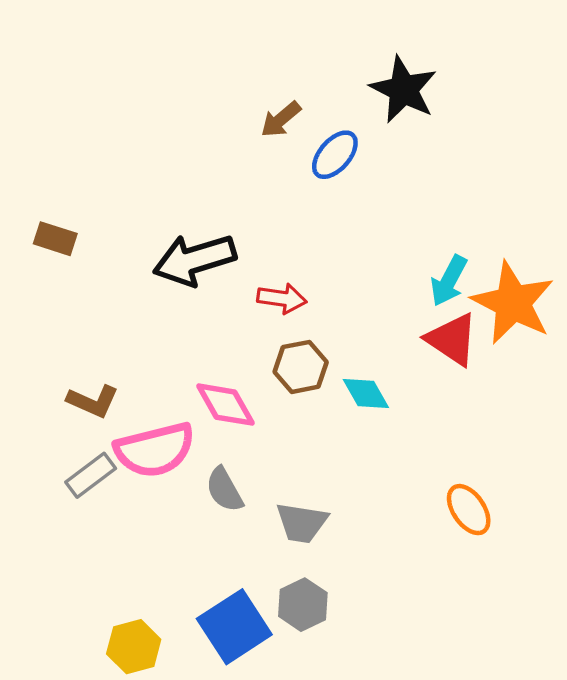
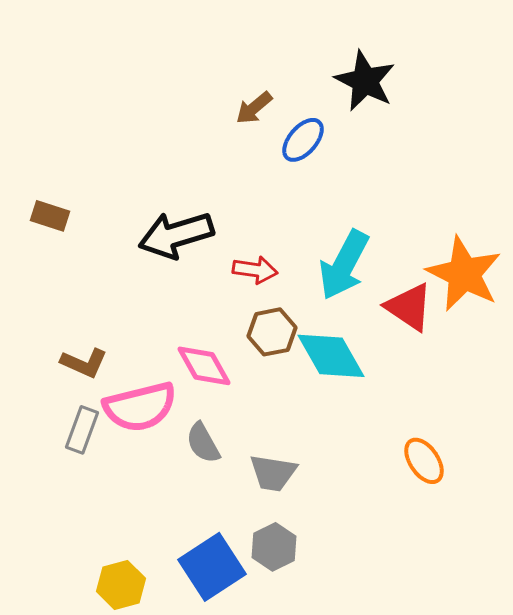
cyan arrow: (449, 281) -> (344, 265), moved, size x1.5
cyan diamond: (366, 393) -> (331, 356), size x1.6
gray rectangle: (91, 475) -> (82, 430), turned -33

